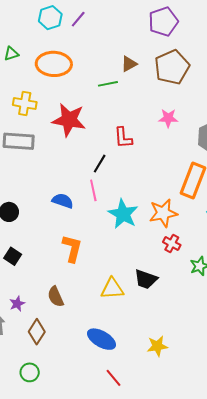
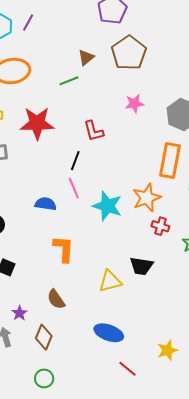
yellow star: (157, 346) -> (167, 350), moved

